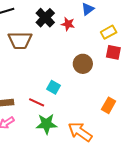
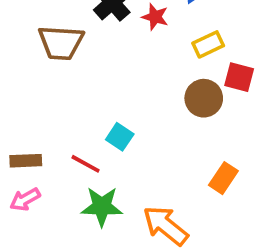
yellow rectangle: (109, 32) -> (208, 44), moved
brown circle: (83, 64) -> (204, 98), moved

